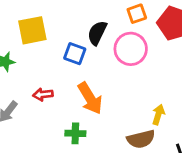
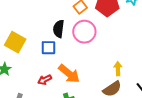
yellow square: (32, 30) -> (15, 42), turned -30
red arrow: (43, 94) -> (45, 80), moved

